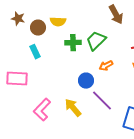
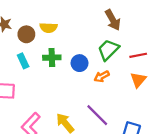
green trapezoid: (96, 41) -> (108, 50), moved
green cross: (73, 43) -> (52, 58), moved
blue circle: (86, 81) -> (80, 63), moved

